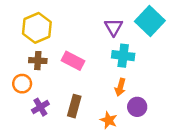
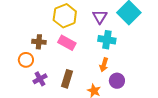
yellow hexagon: (37, 28) -> (65, 16), moved

